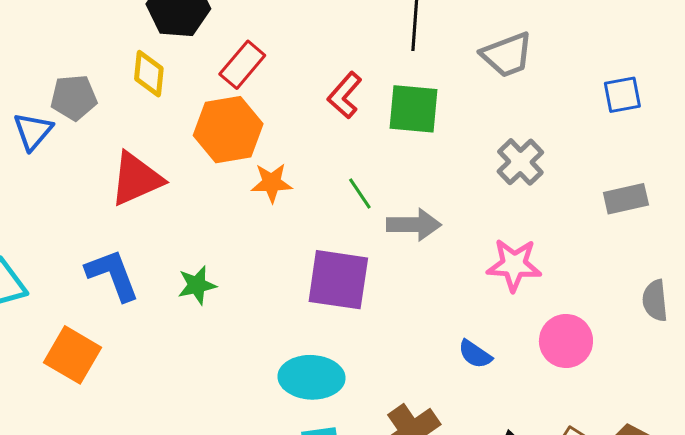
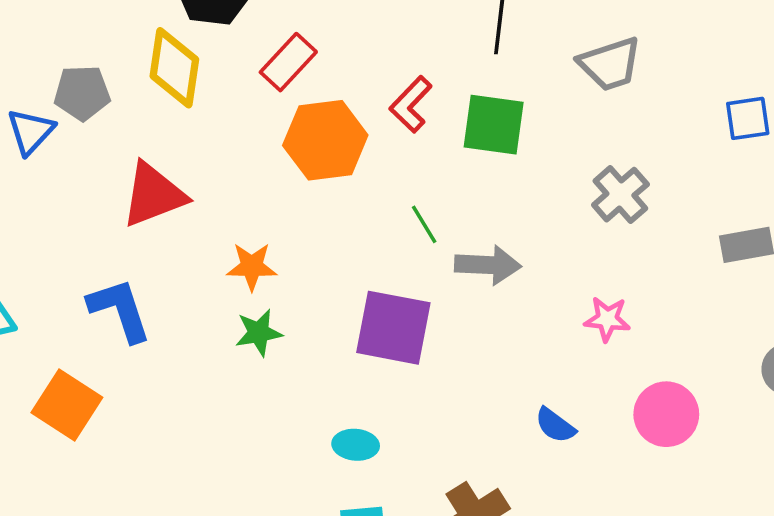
yellow diamond: (149, 74) -> (174, 68), size x1.4
orange hexagon: (228, 130) -> (325, 140), moved
orange star: (272, 183) -> (252, 266), moved
pink star: (514, 265) -> (607, 319), size x0.7
green star: (197, 285) -> (259, 333), moved
cyan ellipse: (311, 377) -> (356, 445), size x0.6

